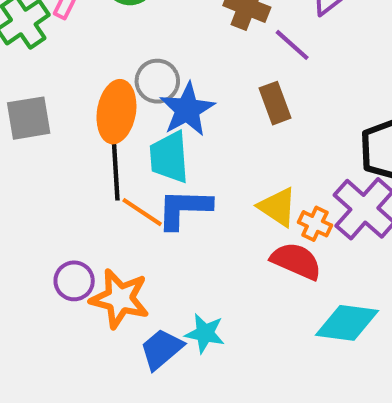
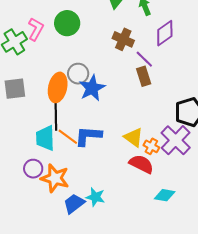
brown rectangle: (275, 103) -> (144, 76), moved
cyan trapezoid: (169, 157) -> (45, 138), moved
cyan diamond: (347, 323) -> (165, 195), size x0.7

